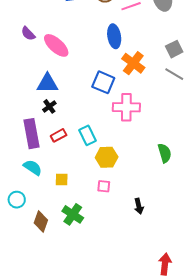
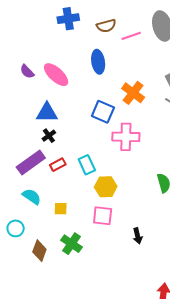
purple semicircle: (28, 34) -> (27, 71), moved
blue ellipse: (114, 36) -> (98, 62), moved
purple rectangle: (32, 134) -> (31, 163), turned 64
pink square: (104, 186) -> (103, 216), size x1.5

